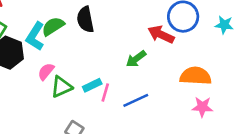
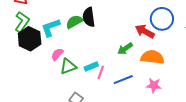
green semicircle: (53, 26) -> (74, 22), moved
cyan L-shape: (35, 36) -> (51, 28), turned 35
orange semicircle: (196, 76) -> (152, 57), moved
pink star: (202, 107) -> (154, 85), moved

